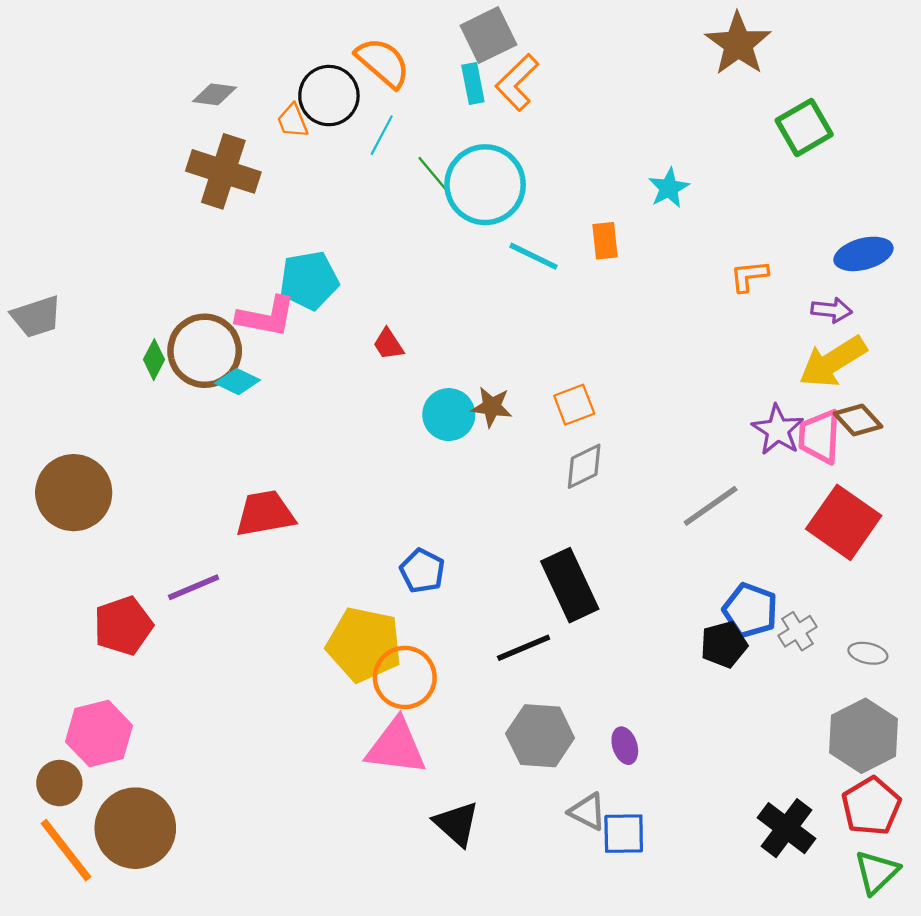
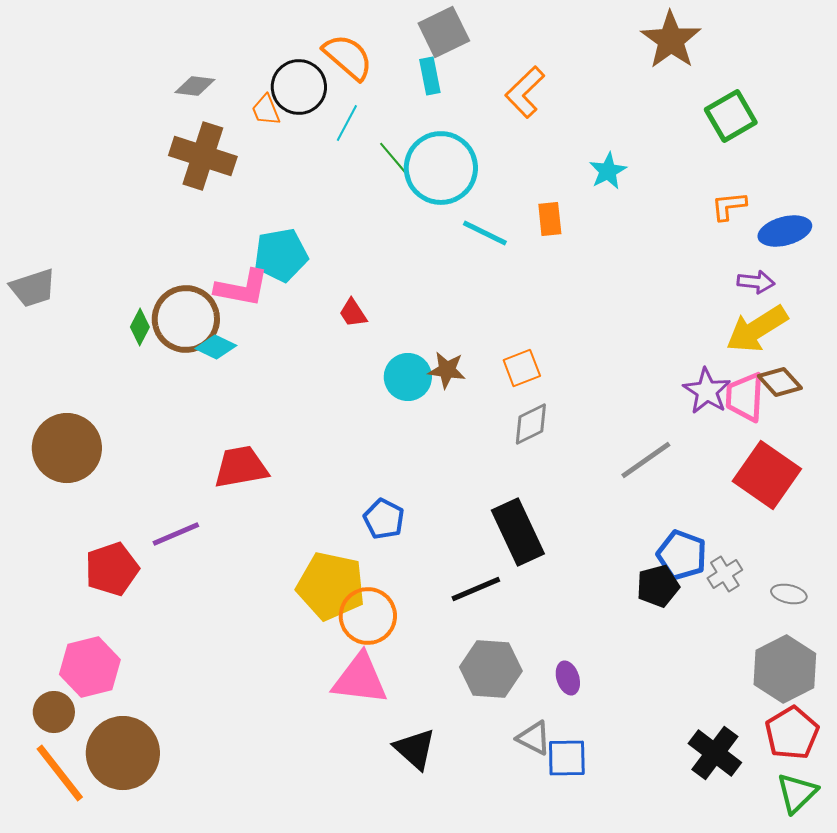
orange L-shape: (517, 82) -> (525, 92), moved
orange L-shape: (749, 276) -> (729, 206), moved

